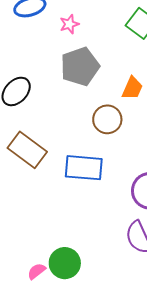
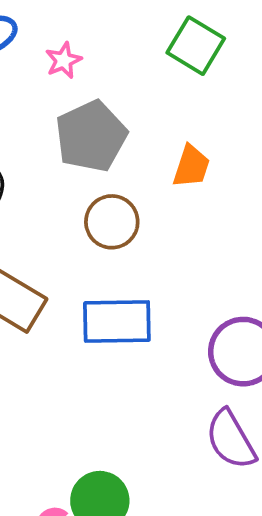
brown circle: (107, 119) -> (112, 222), moved

